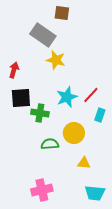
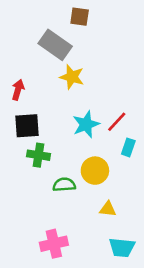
green cross: (40, 113) -> (38, 155), moved

